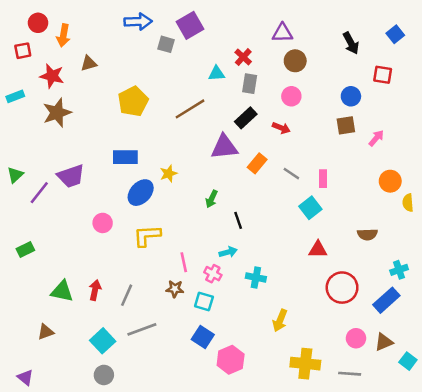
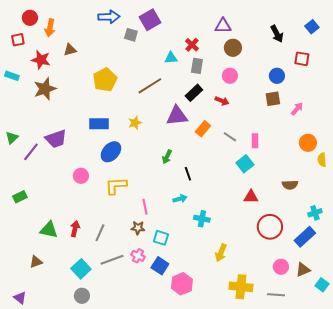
cyan rectangle: (15, 96) -> (12, 76), turned 40
yellow star: (168, 174) -> (135, 123), moved
pink cross: (213, 274) -> (138, 256), moved

